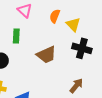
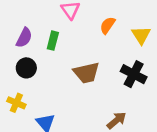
yellow triangle: (73, 24) -> (141, 35), moved

